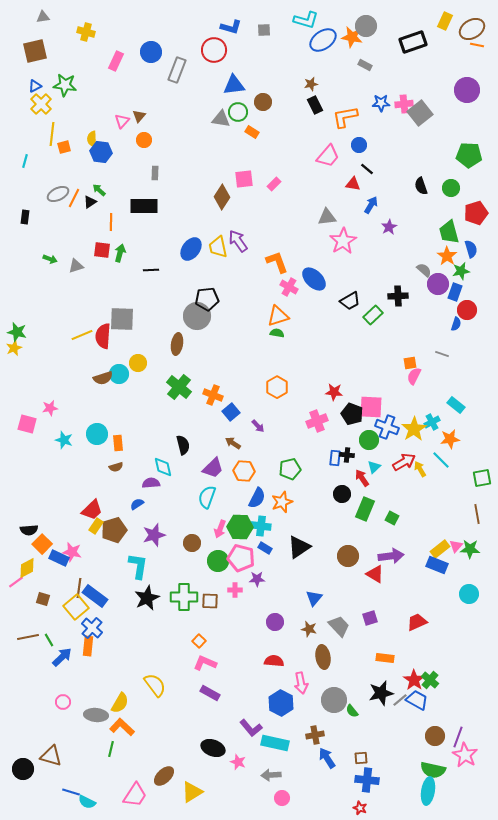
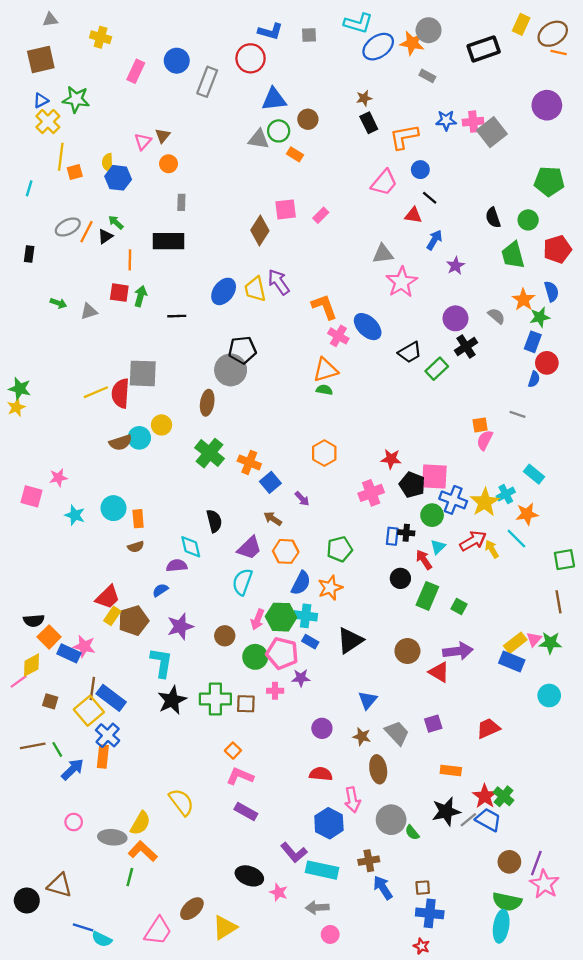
green trapezoid: (449, 232) -> (513, 255), moved
purple circle: (438, 284) -> (455, 318), moved
black cross: (398, 296) -> (466, 346), turned -30

